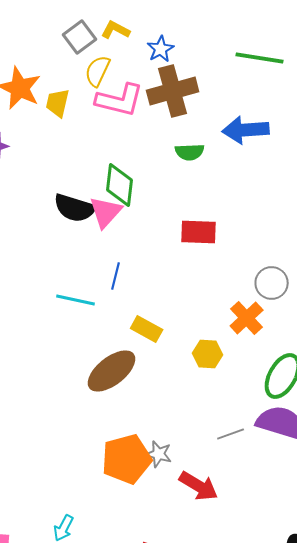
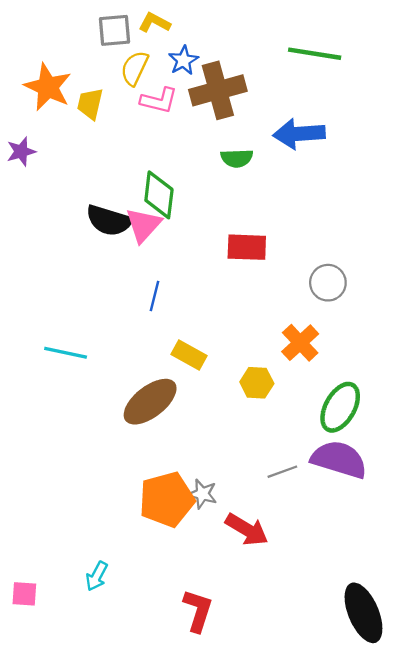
gray square: (80, 37) -> (114, 30), turned 32
blue star: (161, 49) -> (183, 60), moved
pink L-shape: (120, 100) -> (159, 100), size x0.7
gray circle: (272, 283) -> (328, 283), moved
cyan line: (76, 300) -> (66, 353), moved

